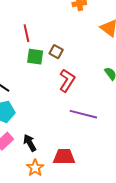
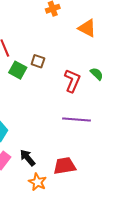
green square: (35, 57) -> (18, 70), turned 30
red L-shape: (67, 80) -> (72, 81), moved

